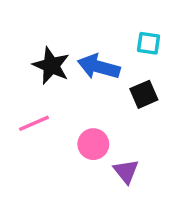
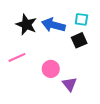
cyan square: (149, 43) -> (81, 19), moved

